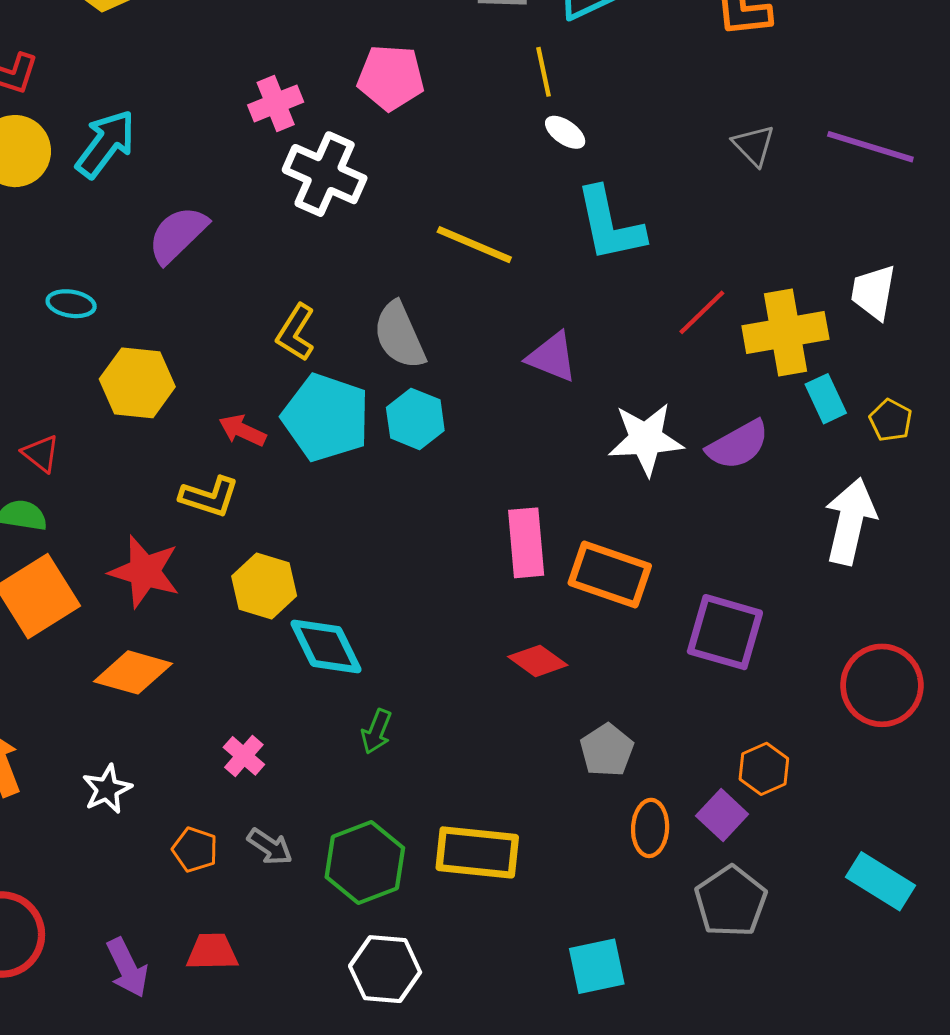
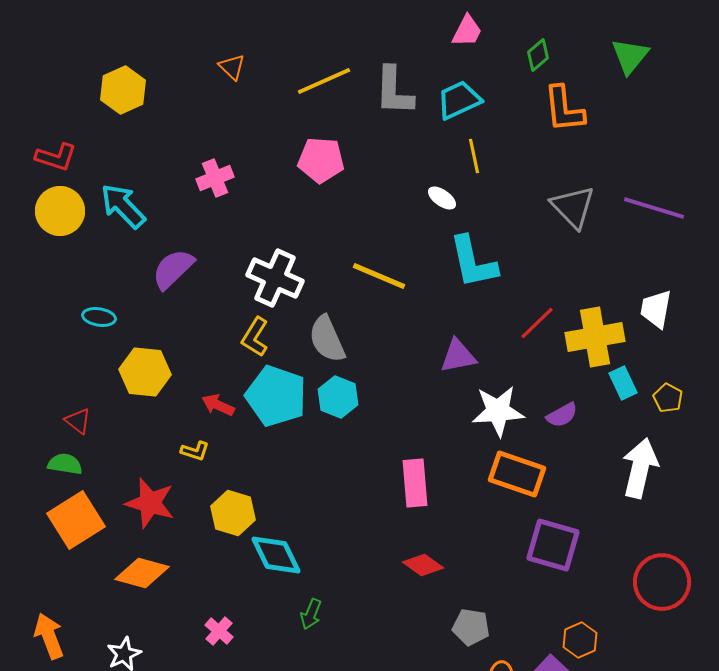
yellow line: (543, 72) -> (474, 156), moved
pink cross: (276, 103) -> (215, 178), moved
cyan arrow: (106, 144) -> (123, 206), turned -81
gray triangle: (754, 145) -> (573, 207), size x1.5
white cross: (325, 174) -> (275, 278), moved
purple triangle: (552, 357) -> (458, 356), moved, turned -33
purple semicircle: (738, 445) -> (562, 415), size x0.7
yellow L-shape: (209, 497) -> (195, 451), size x0.7
orange rectangle: (610, 574) -> (517, 474), moved
gray pentagon: (607, 750) -> (471, 627), turned -30

